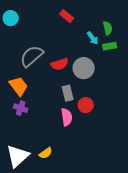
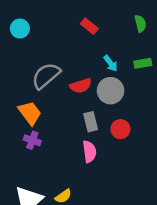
green semicircle: (108, 28) -> (140, 24), moved
cyan arrow: (93, 38) -> (111, 63), moved
red circle: (86, 105) -> (120, 129), moved

